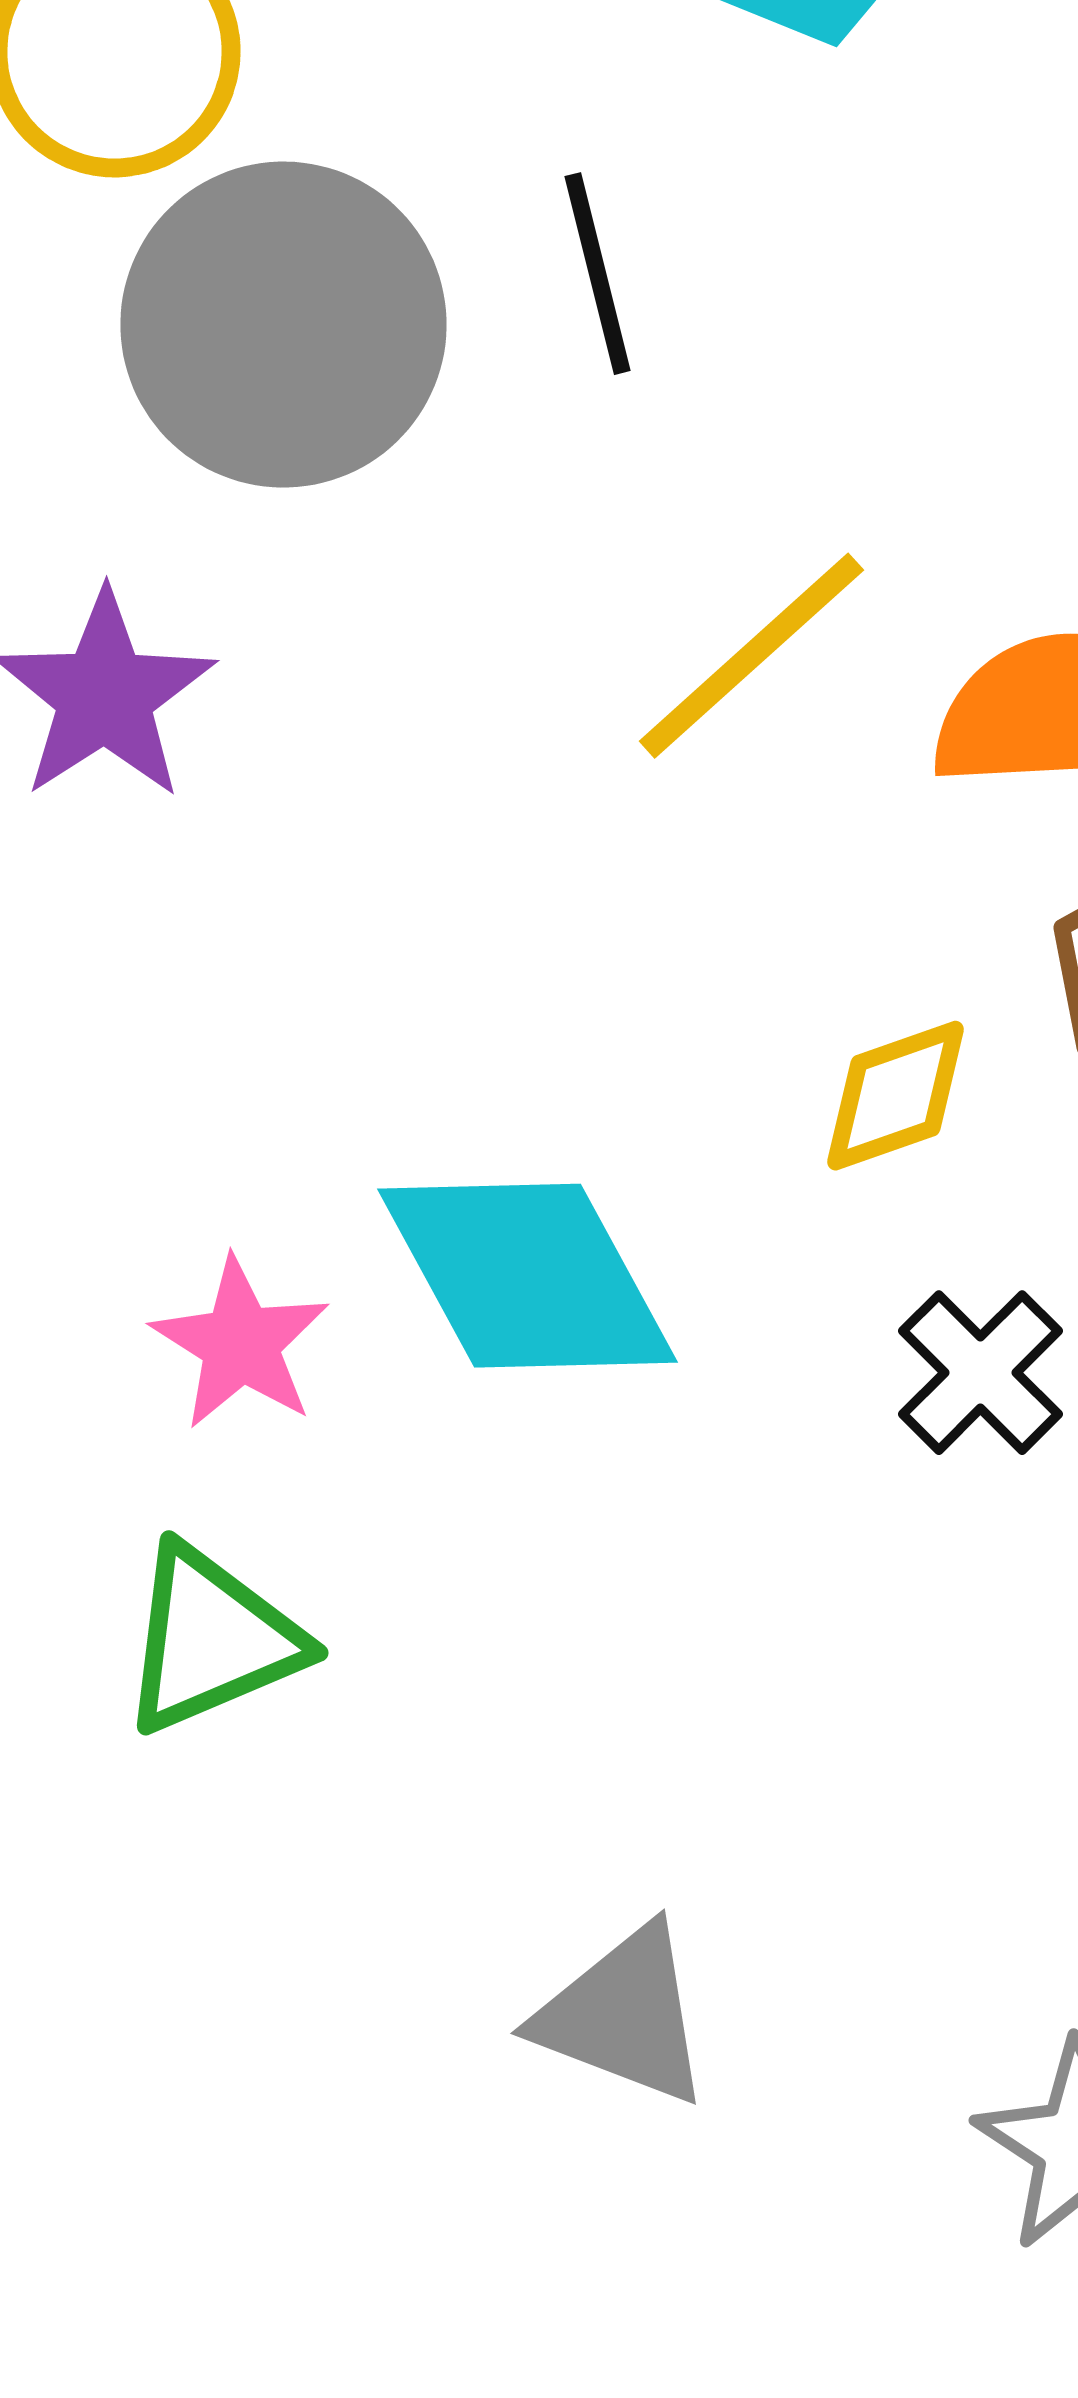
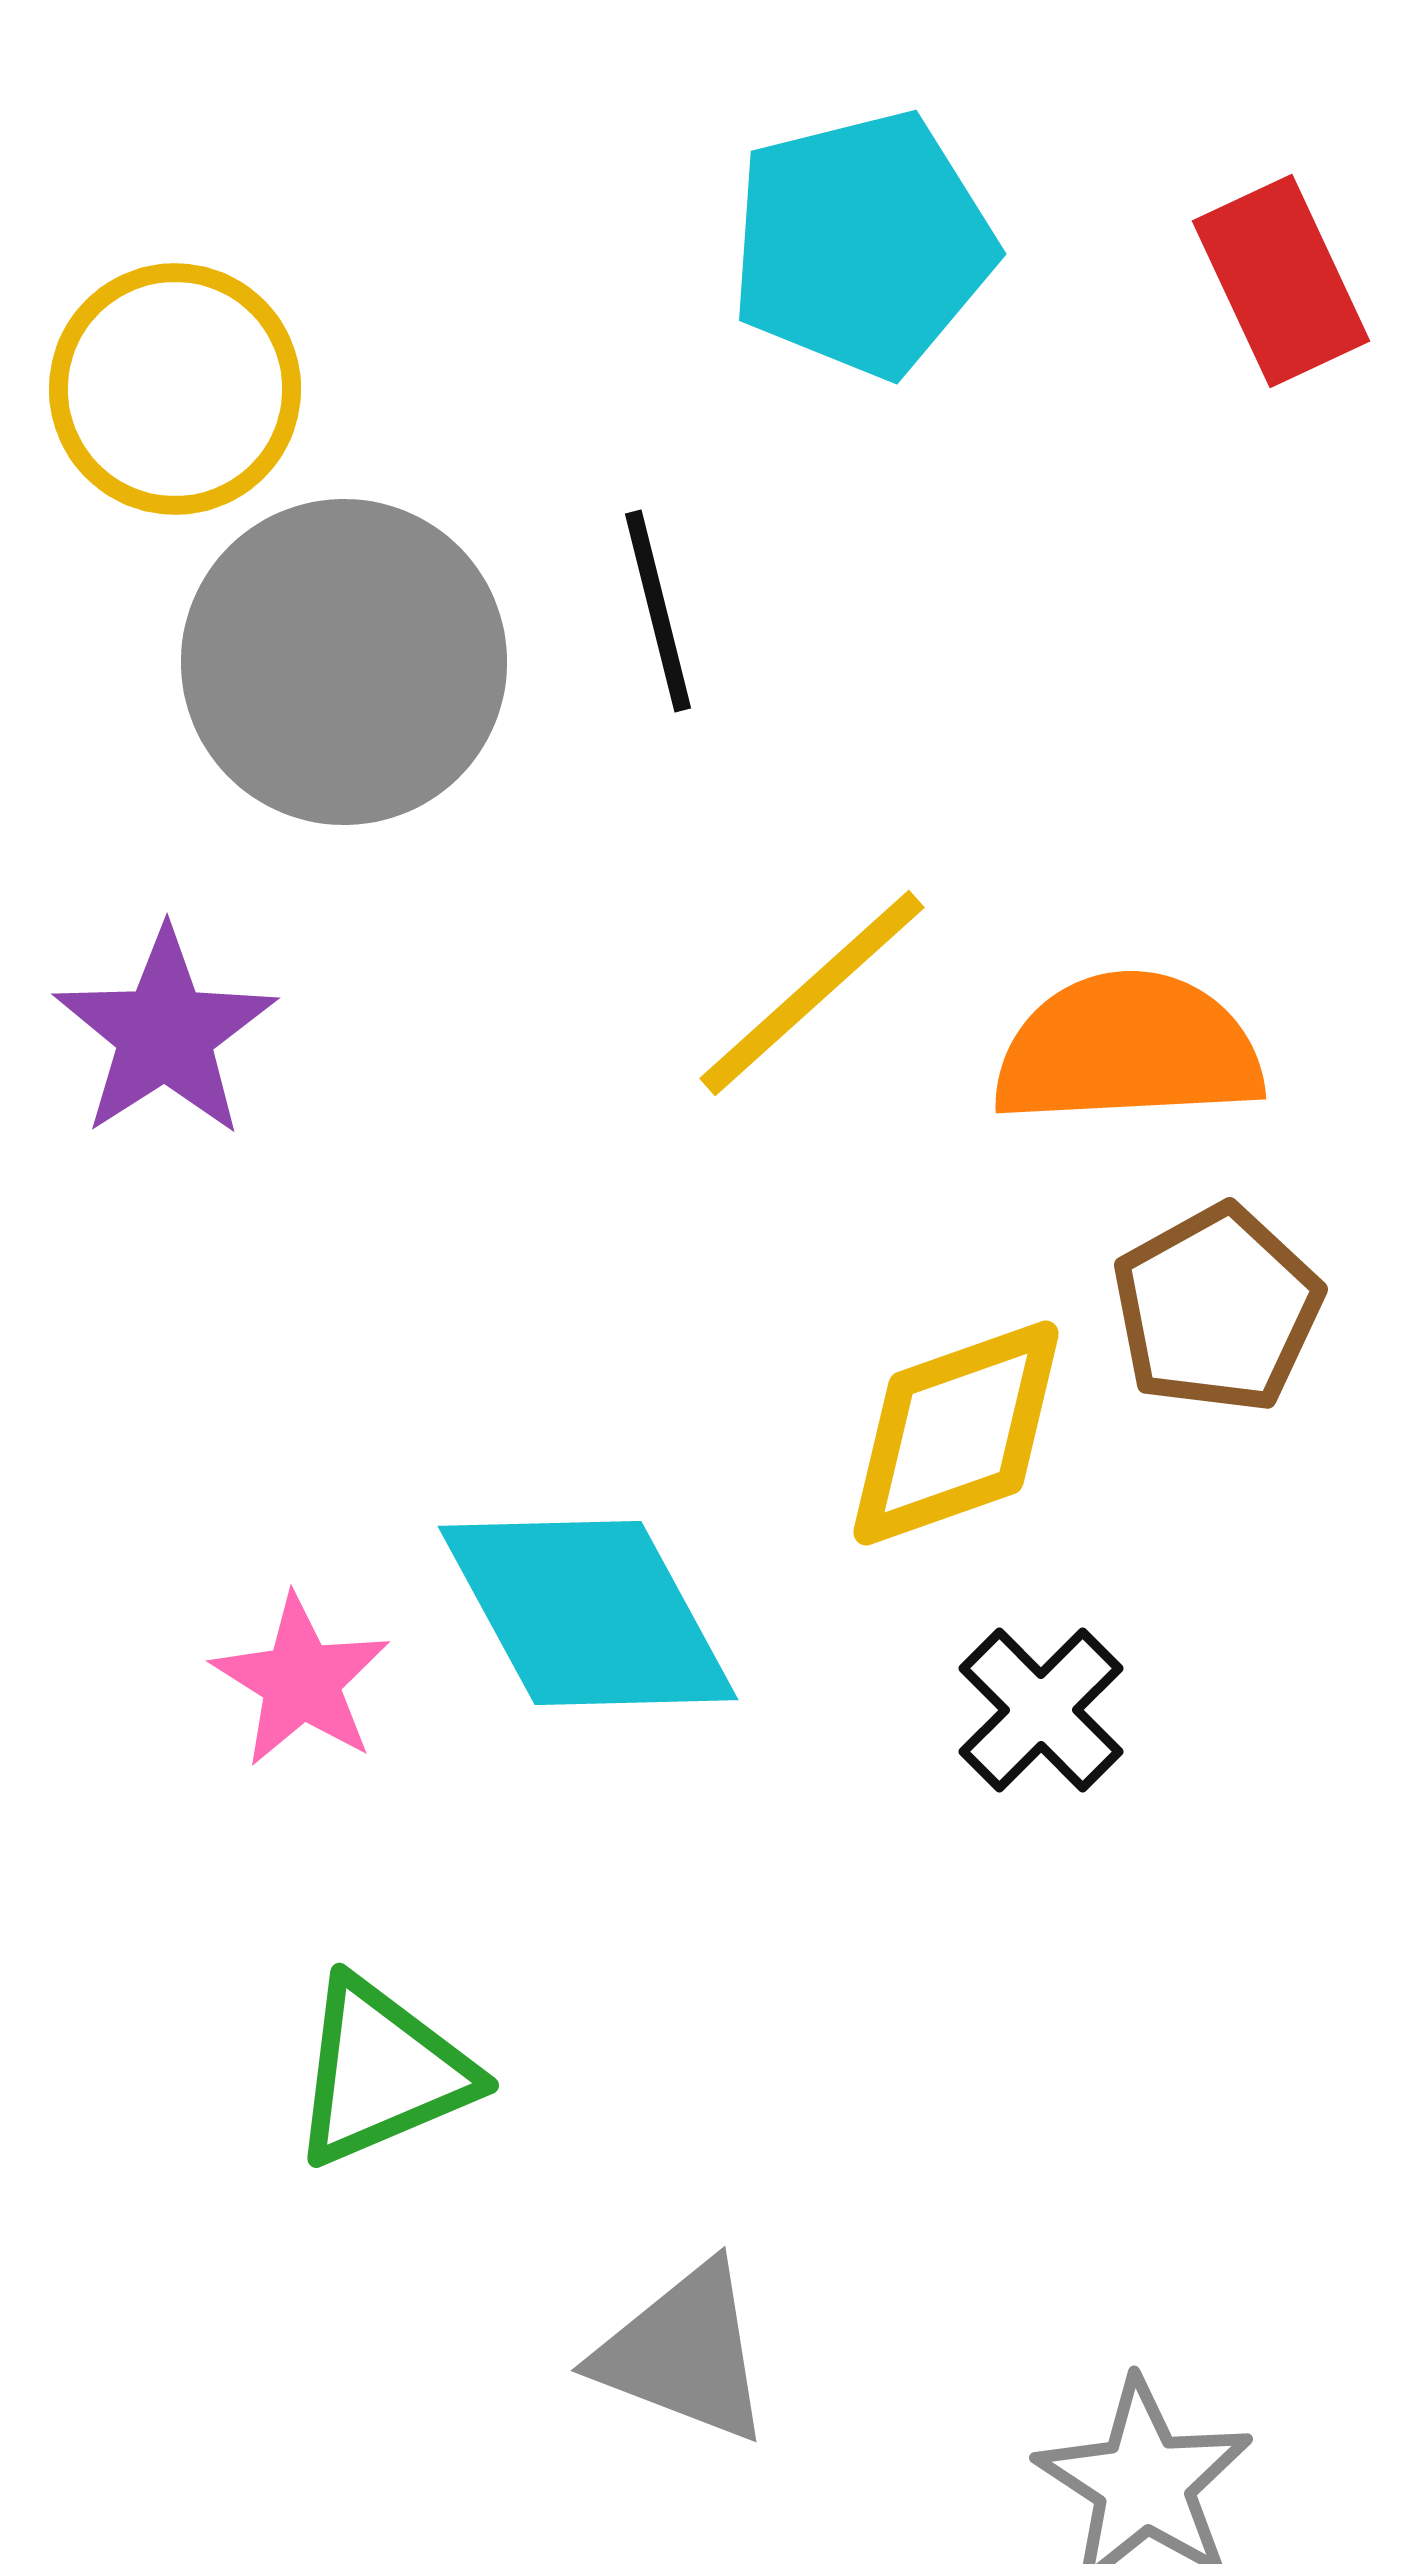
yellow diamond: (895, 1096) -> (956, 1433), size x1.5
green triangle: (211, 1640) -> (382, 2072), moved

